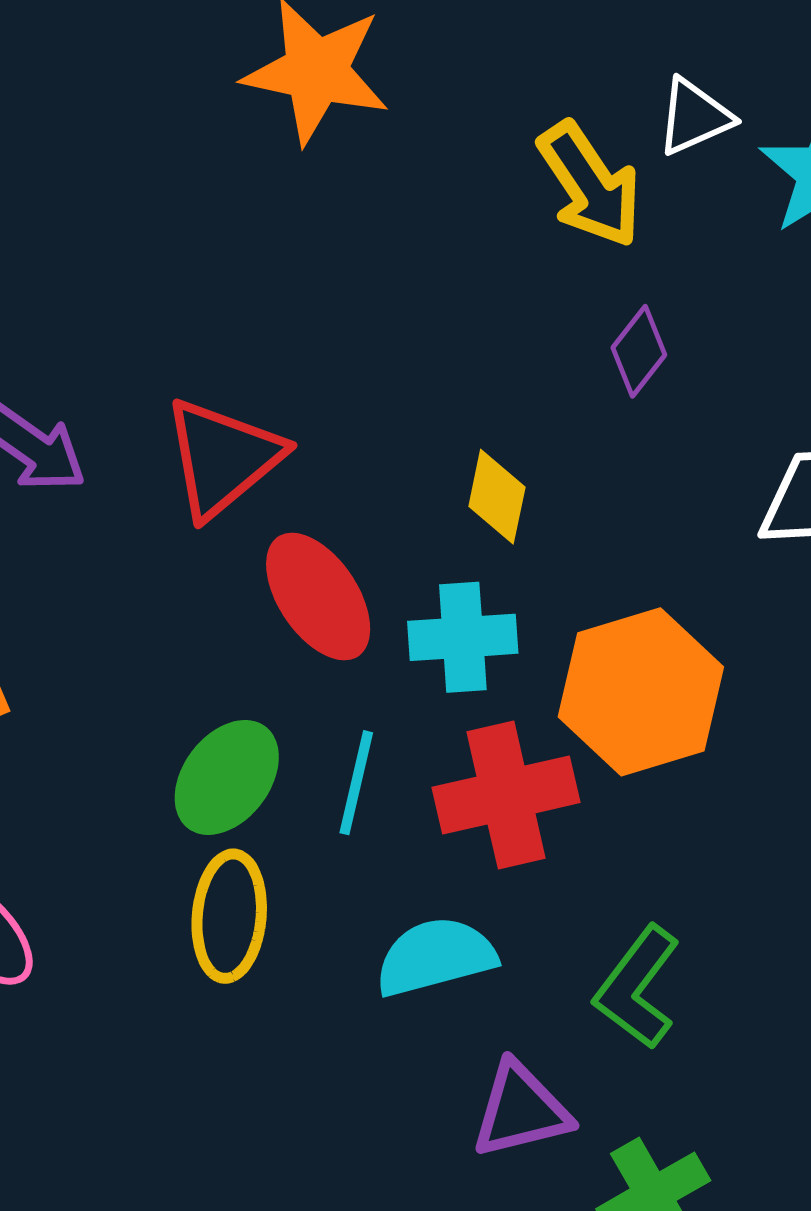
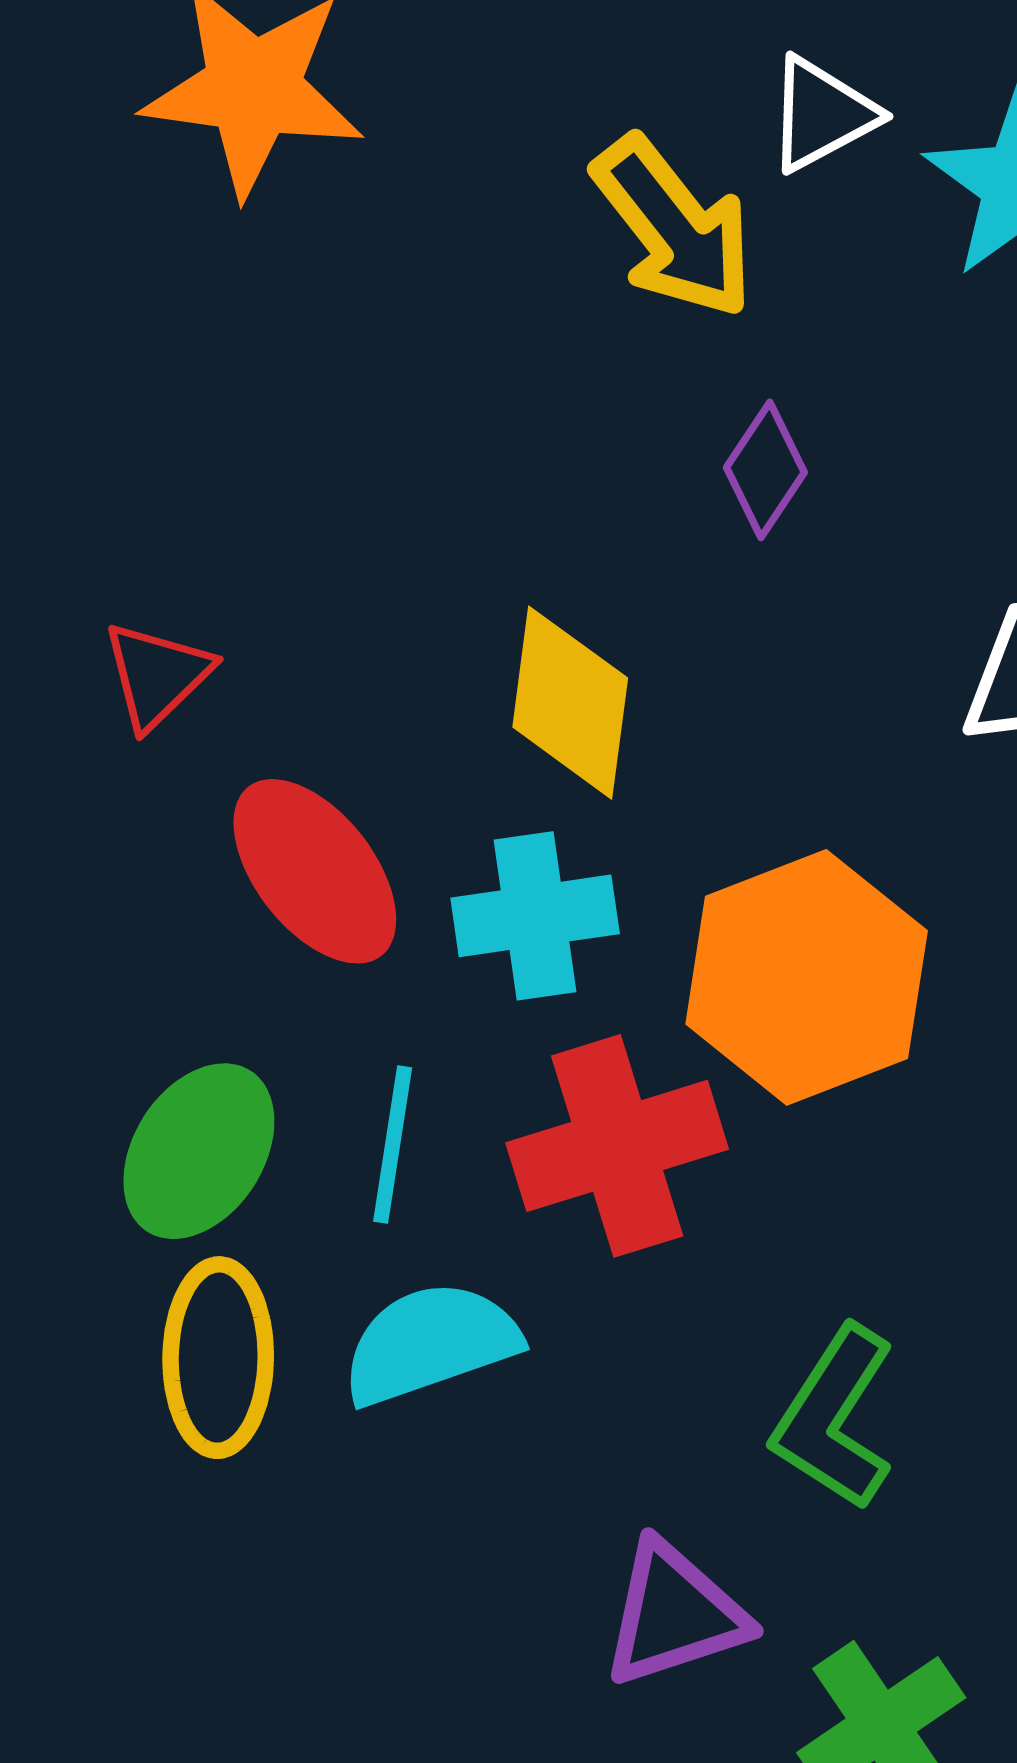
red triangle: (223, 458) -> (157, 675), size x0.6
yellow diamond: (497, 497) -> (570, 703), size x1.4
cyan semicircle: (436, 957) -> (430, 1343), moved

